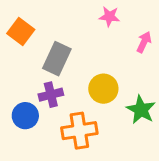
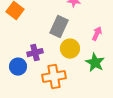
pink arrow: (144, 42) -> (97, 34), moved
gray rectangle: (57, 59) -> (59, 27), moved

